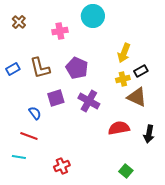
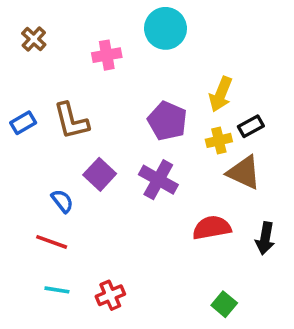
purple pentagon: (77, 68) -> (167, 121), moved
purple square: (56, 98) -> (100, 174), turned -30
cyan line: (19, 157) -> (57, 290), moved

